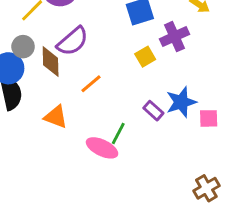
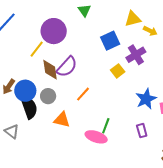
gray circle: (23, 47) -> (48, 96), moved
brown diamond: (51, 61) -> (50, 70), moved
purple rectangle: (153, 111) -> (142, 131), moved, turned 40

